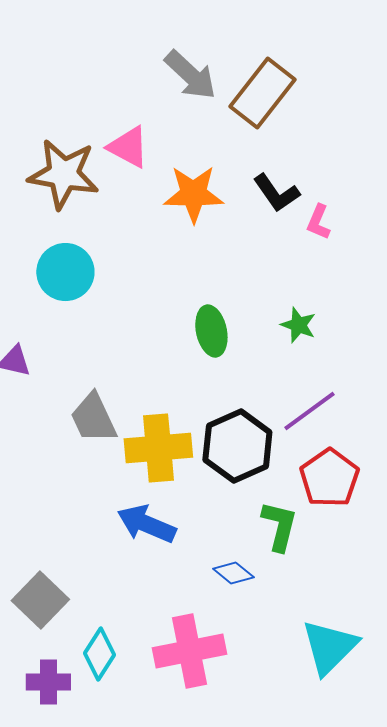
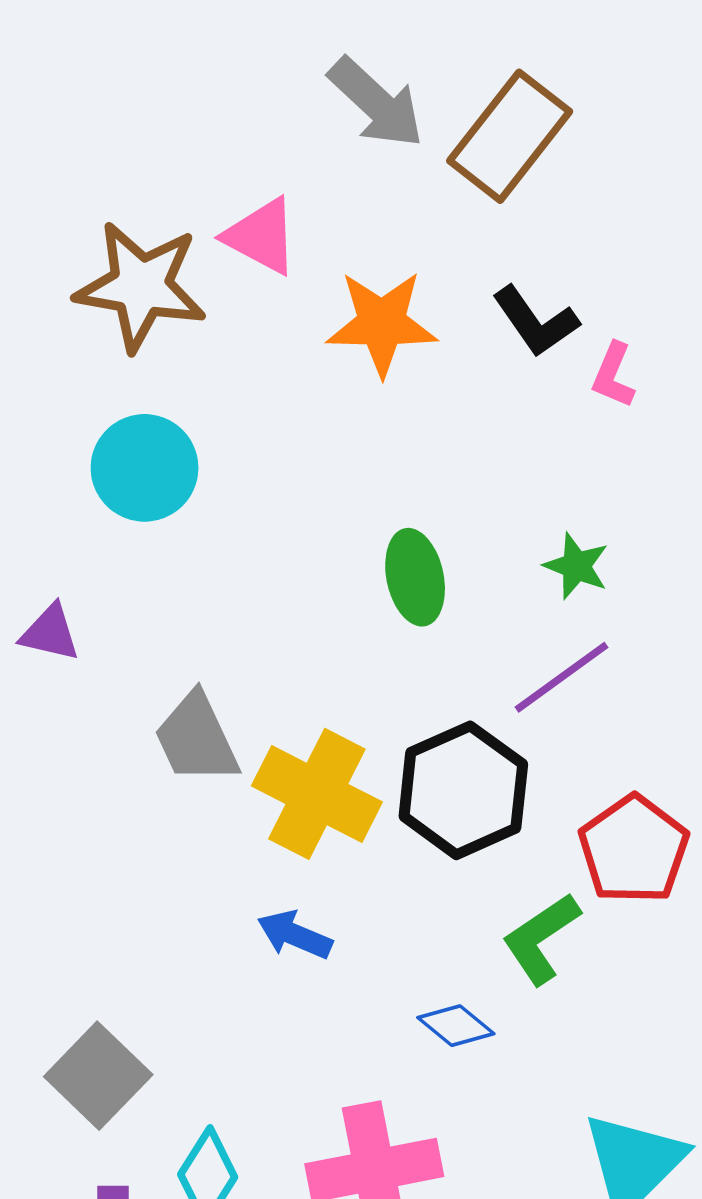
purple line: (309, 411) -> (561, 677), moved
yellow cross: (158, 448) -> (317, 794), turned 32
blue arrow: (146, 524) -> (295, 935), size x0.7
green L-shape: (279, 526) -> (541, 939), turned -138

